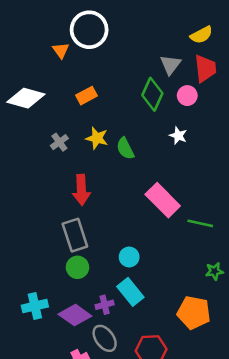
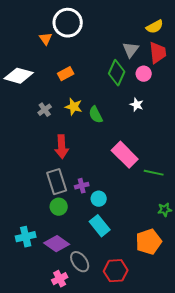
purple cross: (105, 305) -> (82, 186), moved
orange pentagon: (194, 313) -> (149, 242), turned -30

